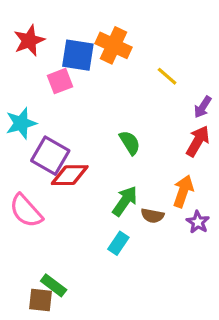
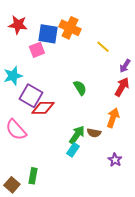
red star: (29, 41) -> (18, 25), turned 30
green arrow: (125, 201) -> (77, 135), moved
purple star: (198, 222) -> (115, 160), moved
green rectangle: (54, 285) -> (33, 176), turned 63
brown square: (41, 300) -> (12, 185), moved, turned 35

